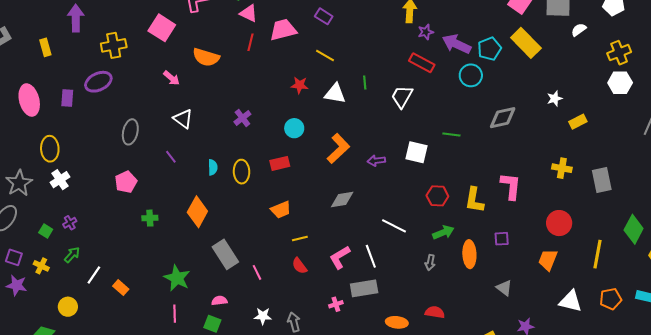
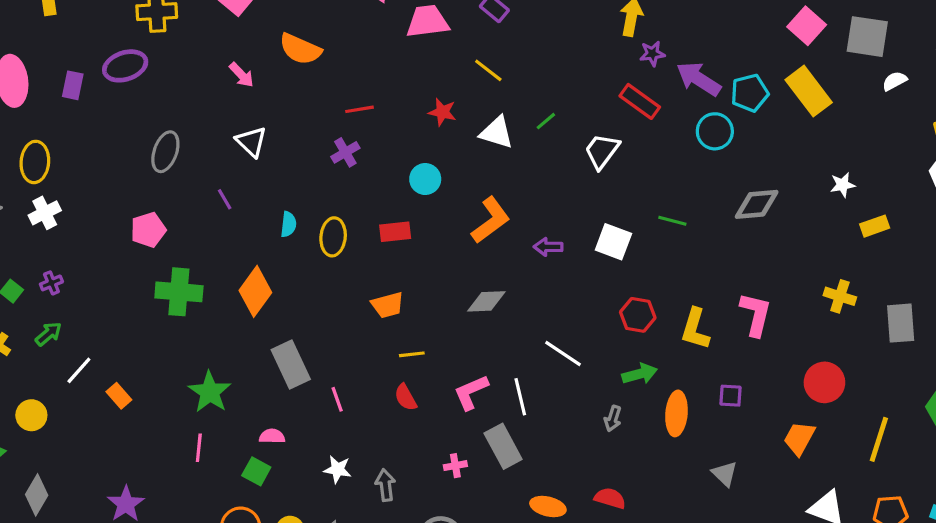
red line: (250, 42) -> (360, 109), moved, turned 60
green line: (365, 82) -> (546, 121), turned 48
green cross: (150, 218) -> (179, 292), size x1.8
gray rectangle: (364, 288) -> (503, 446), turned 64

